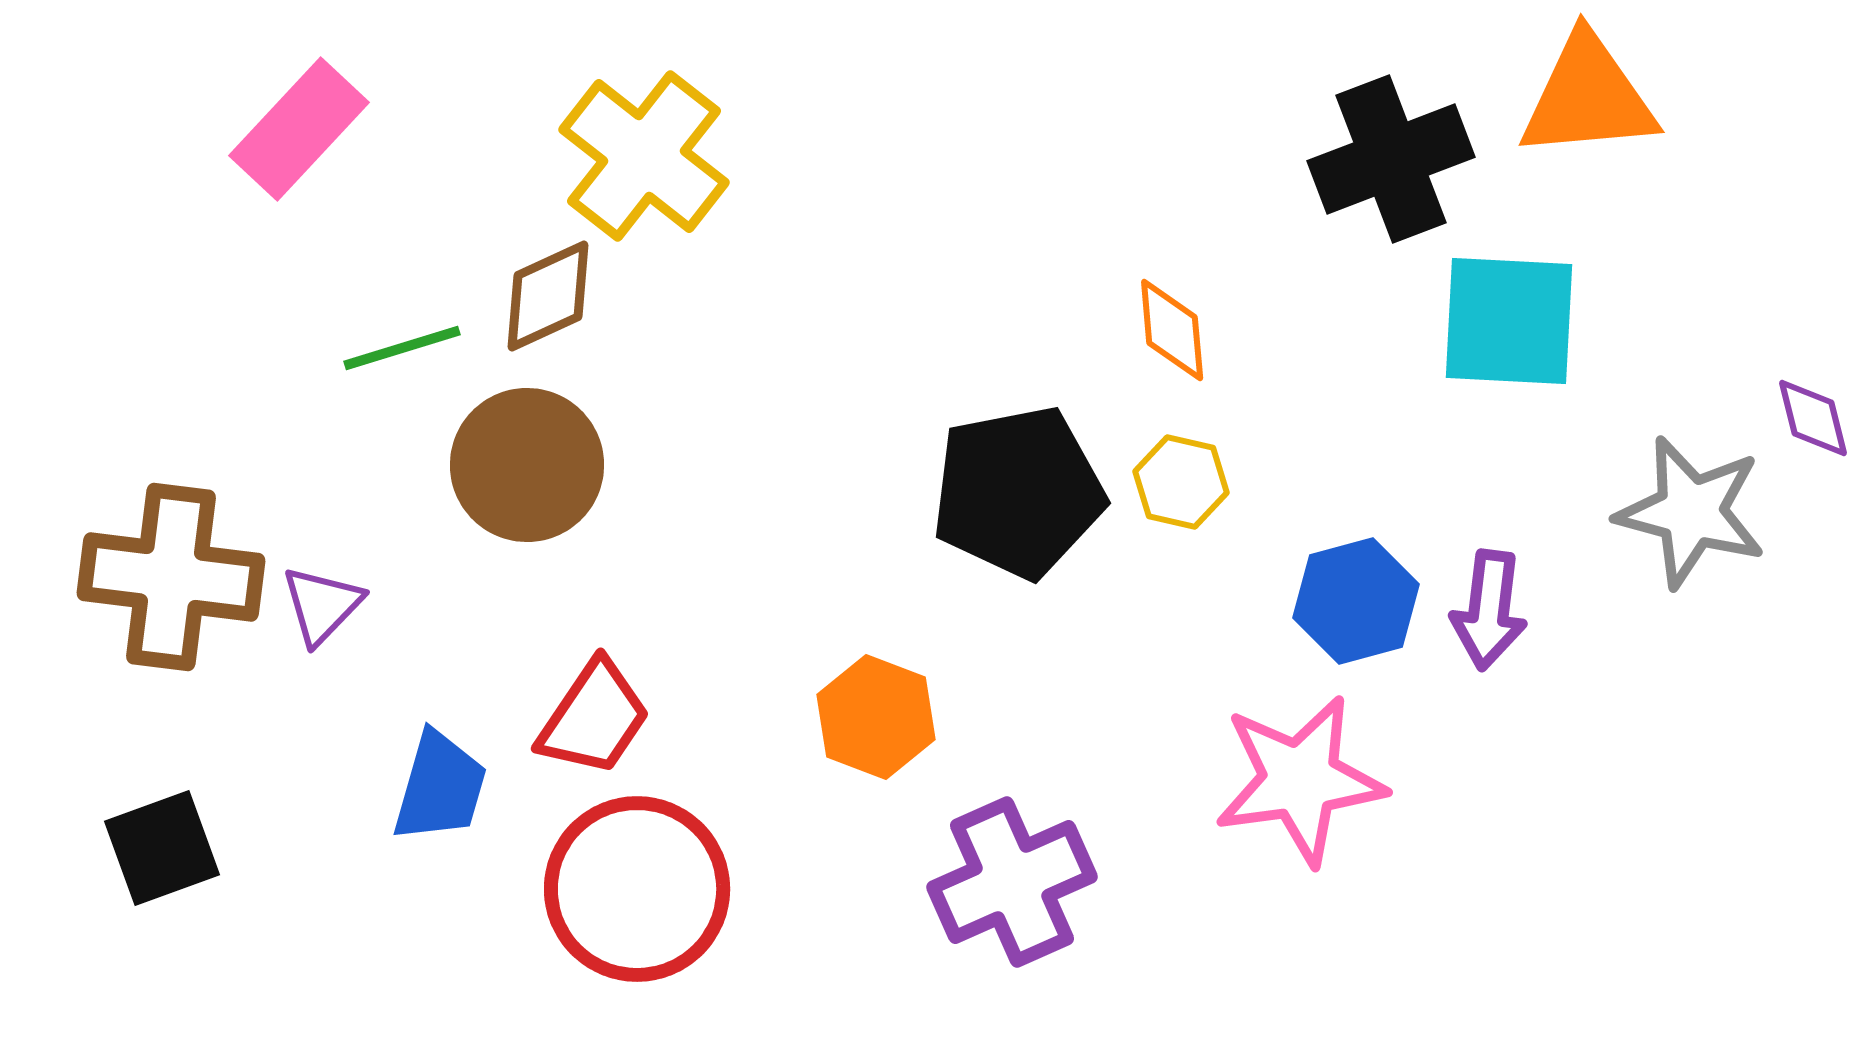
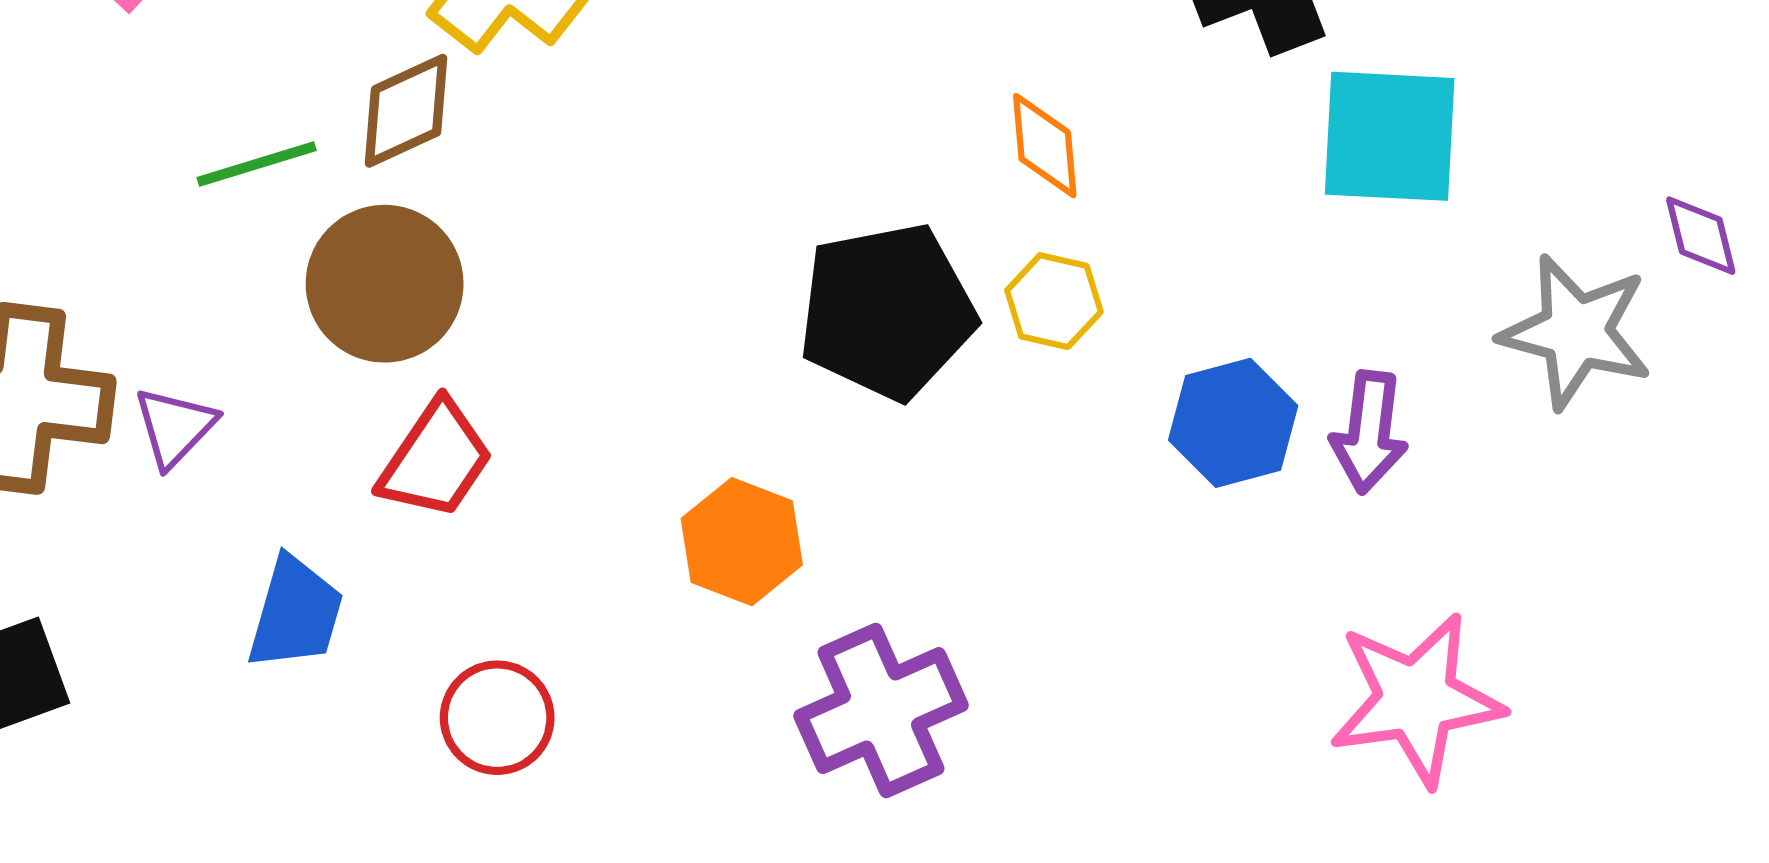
red trapezoid: (594, 718) -> (436, 460), moved
pink star: (1300, 780) -> (1416, 699), moved
red circle: (637, 889) -> (497, 718), size x0.6

